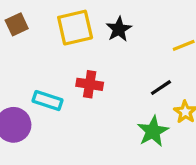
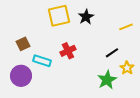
brown square: (17, 24) -> (23, 44), moved
red cross: (90, 84) -> (68, 51), turned -35

